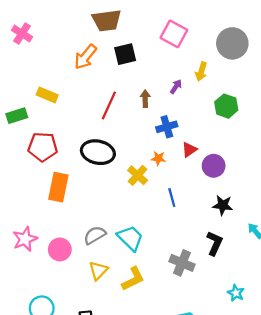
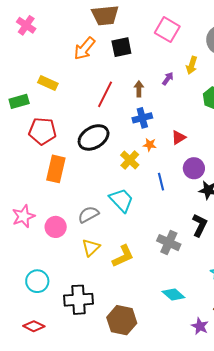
blue cross: (167, 127) -> (142, 118), moved
black ellipse: (98, 152) -> (94, 137), turned -44
purple circle: (214, 166) -> (194, 168), moved
cyan trapezoid: (130, 238) -> (121, 200), moved

